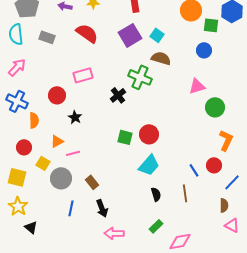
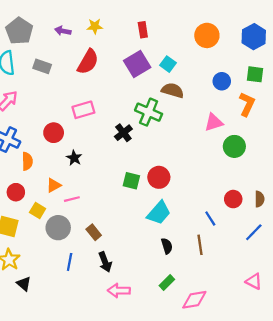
green square: (211, 25) -> (255, 74), moved
red semicircle: (87, 33) -> (88, 62), turned 85
orange L-shape: (226, 140) -> (247, 104), moved
red circle: (214, 165) -> (233, 199), moved
brown semicircle: (224, 205) -> (260, 199), moved

